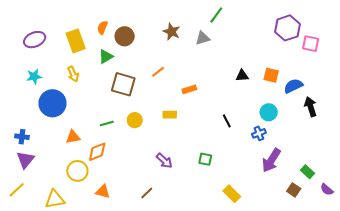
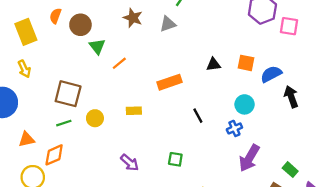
green triangle: (106, 57) -> (97, 46), moved, turned -35
brown square: (123, 84) -> (68, 94), moved
orange rectangle: (189, 89) -> (169, 82), moved, size x1.5

